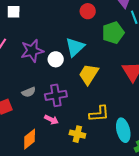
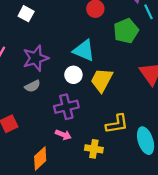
white square: (14, 12) -> (26, 14), moved, turned 32
cyan triangle: (75, 47) -> (84, 50), turned -50
white circle: (56, 59) -> (73, 75), moved
gray semicircle: (29, 92) -> (33, 86), moved

